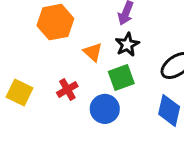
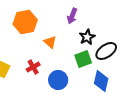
black star: (127, 45) -> (87, 37), moved
green square: (121, 77) -> (83, 59), moved

